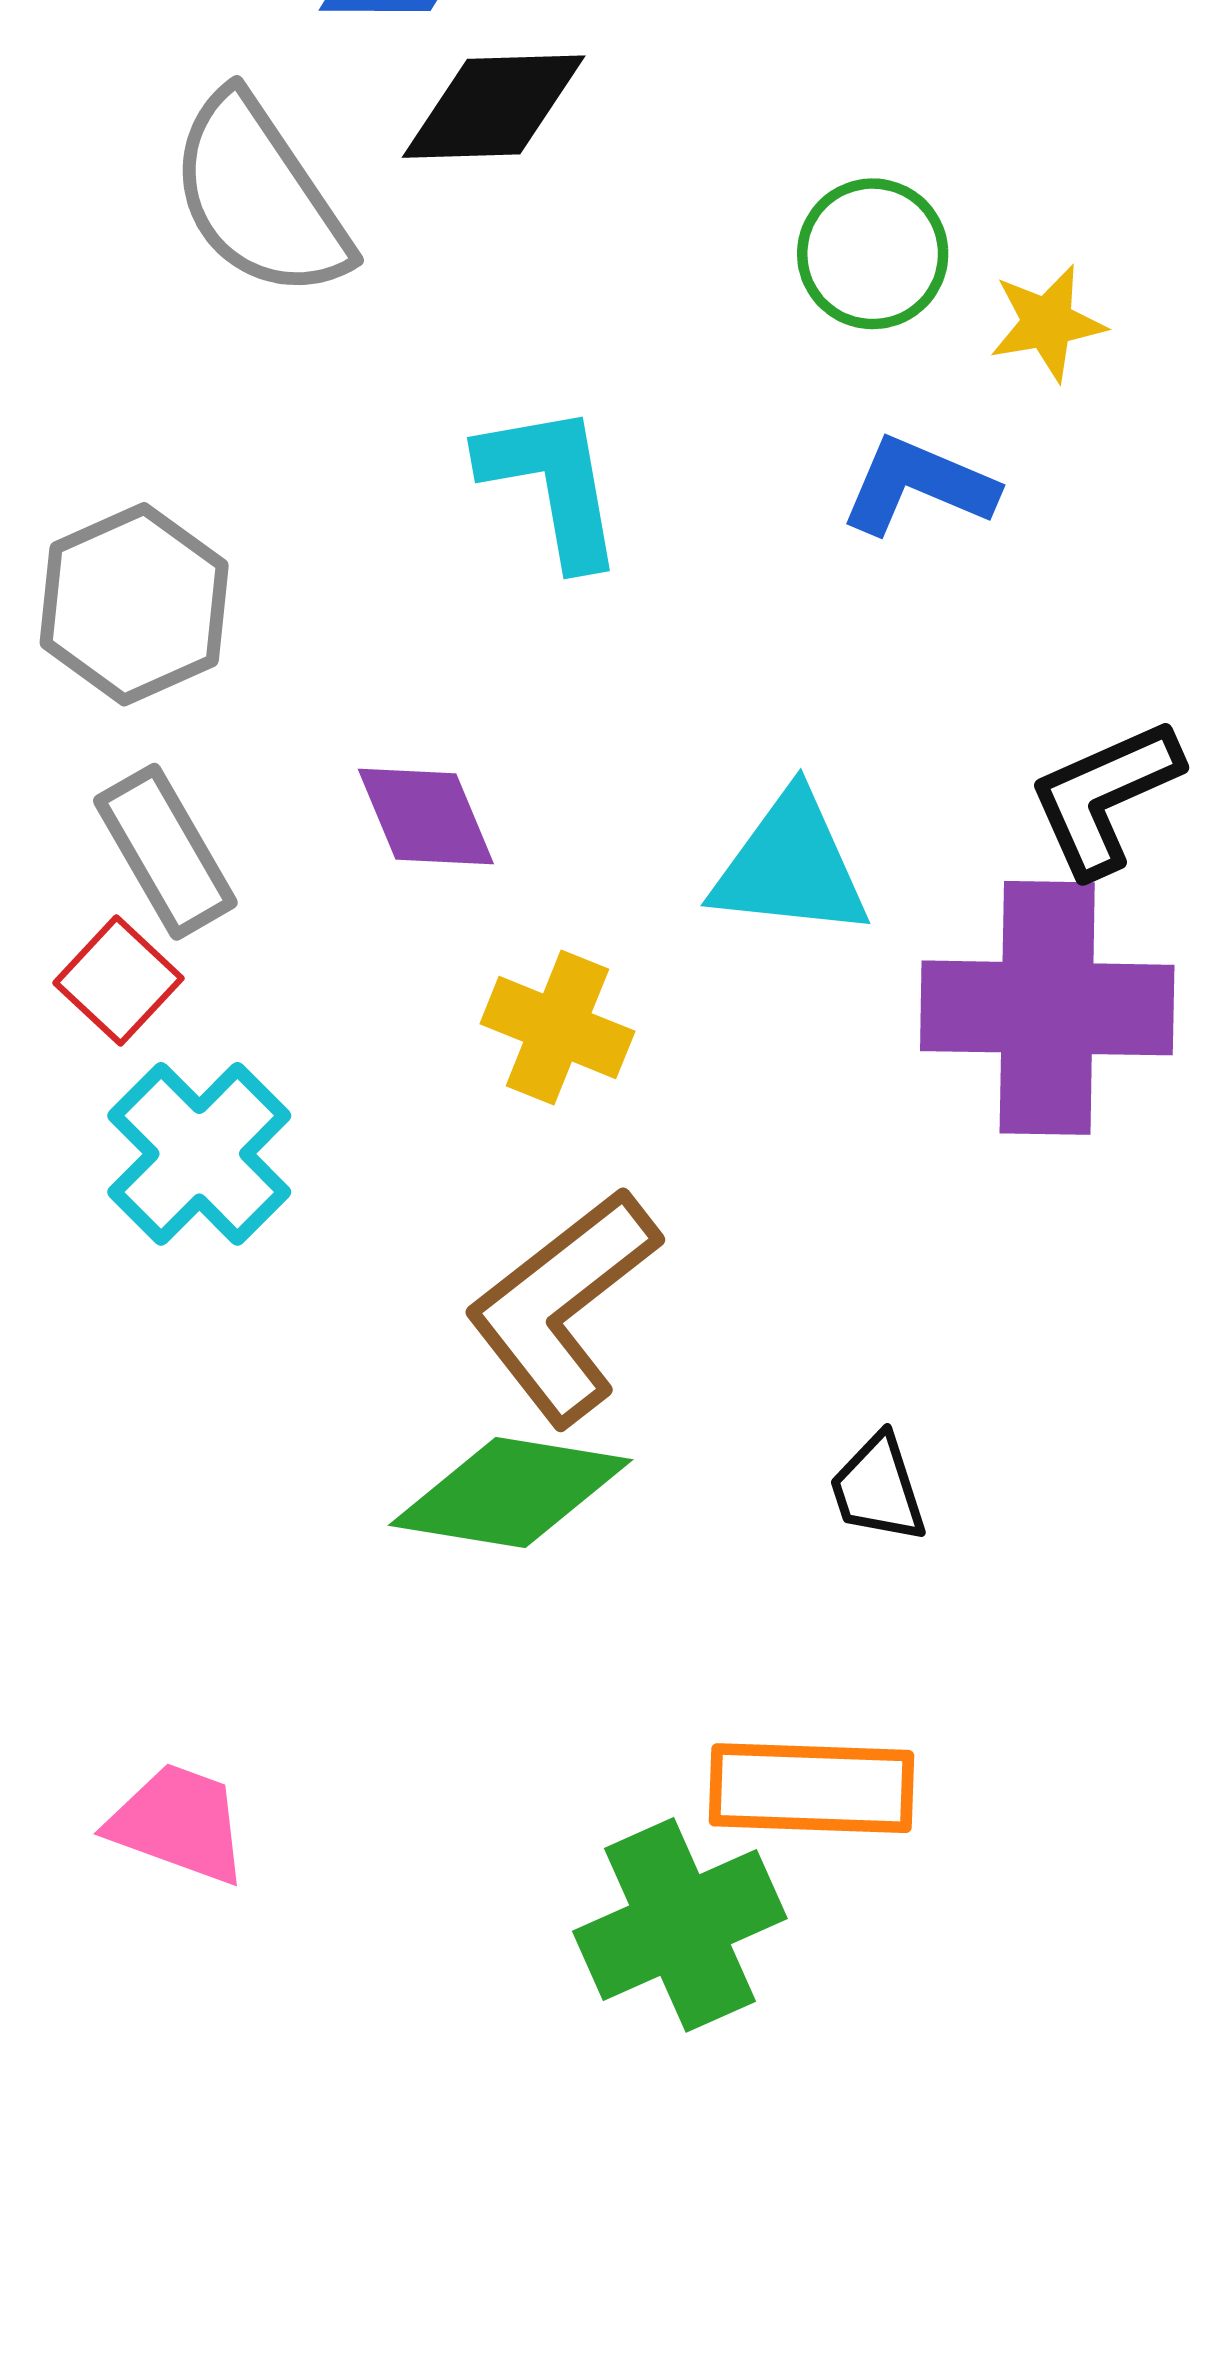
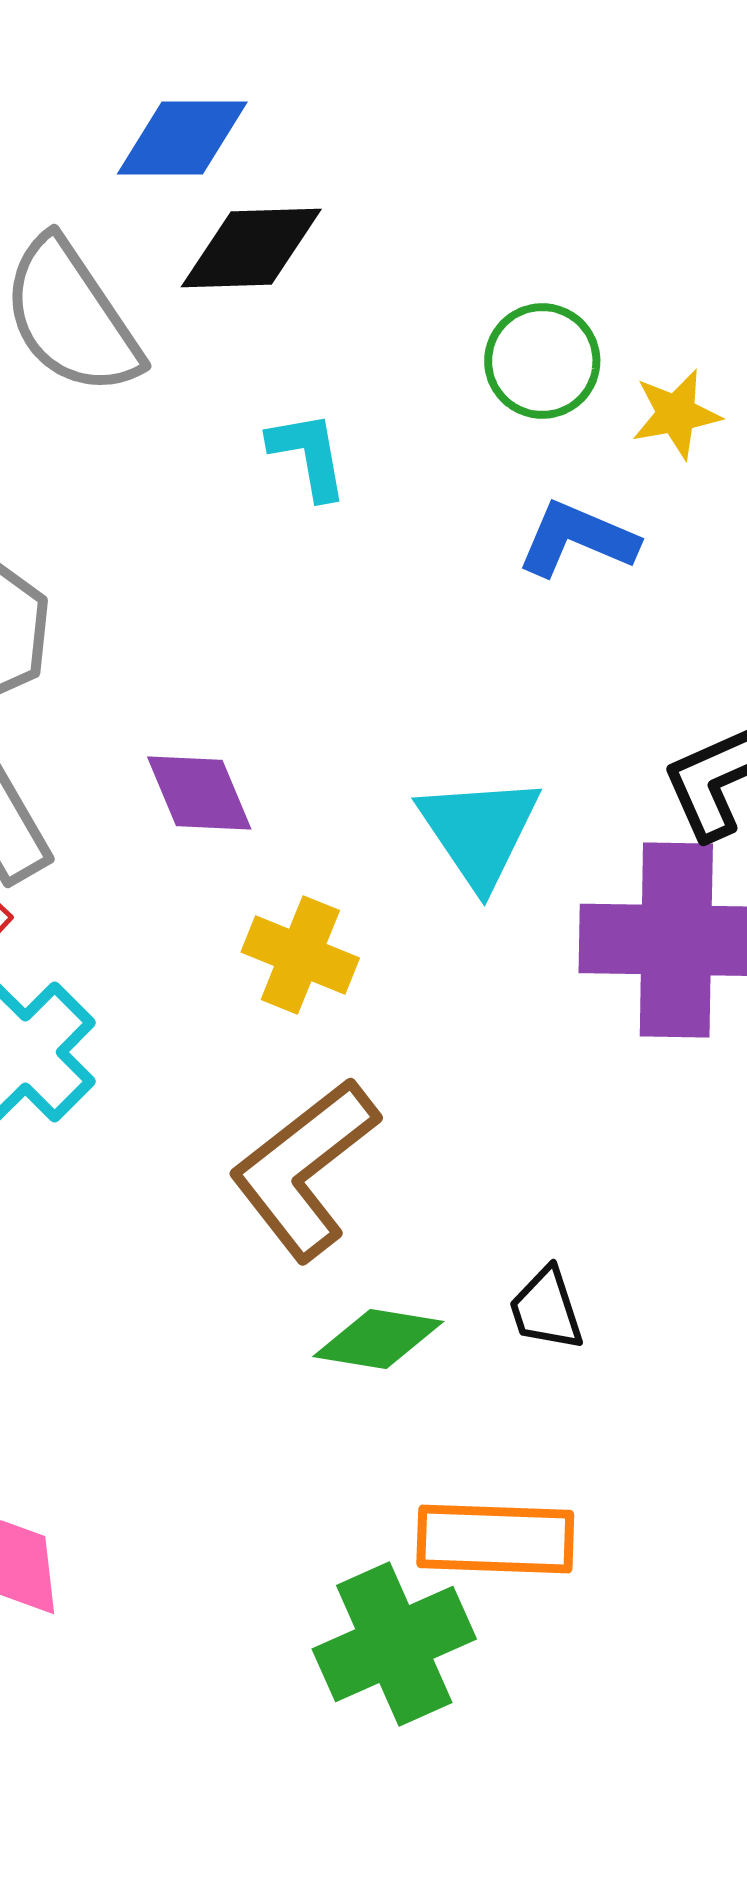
cyan L-shape: (552, 484) -> (308, 455), moved, size x0.7
cyan triangle: (791, 866) -> (479, 831), turned 50
green diamond: (511, 1492) -> (378, 1339), moved, size x0.7

